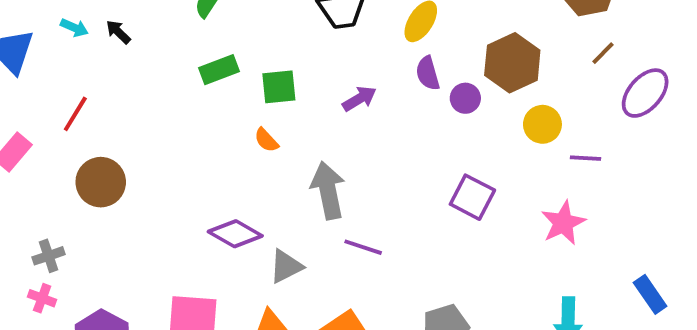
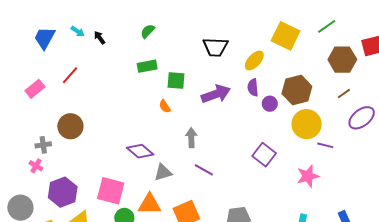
purple arrow: (359, 99) -> (216, 94), size x1.6
yellow circle: (542, 124) -> (307, 124), size x1.5
brown circle: (101, 182) -> (70, 126), moved
gray arrow: (328, 190) -> (191, 138), size x0.7

